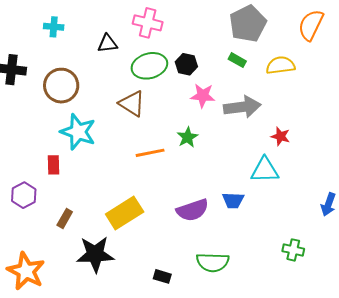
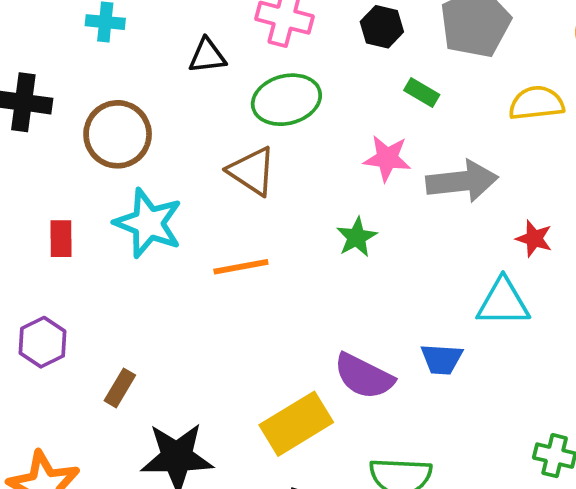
green rectangle: (237, 60) -> (422, 93), moved
black hexagon: (186, 64) -> (382, 27), moved
orange line: (150, 153) -> (241, 267), moved
red rectangle: (53, 165) -> (61, 239), moved
purple semicircle: (192, 210) -> (364, 376), turned 44
yellow rectangle: (125, 213) -> (296, 424), moved

